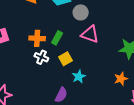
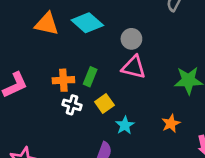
gray circle: (81, 12) -> (131, 39), moved
orange star: (121, 79) -> (171, 123), moved

